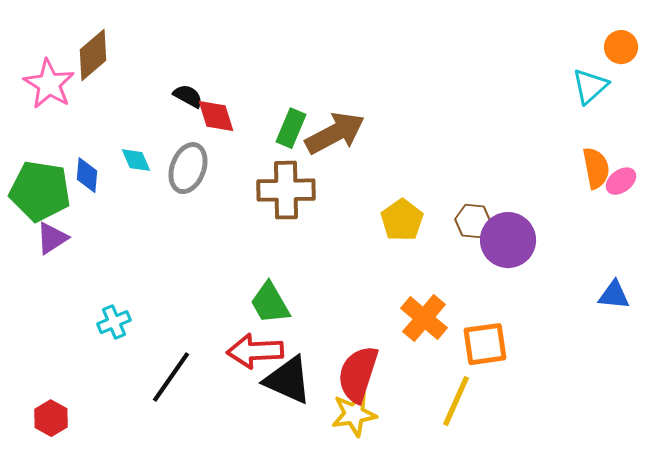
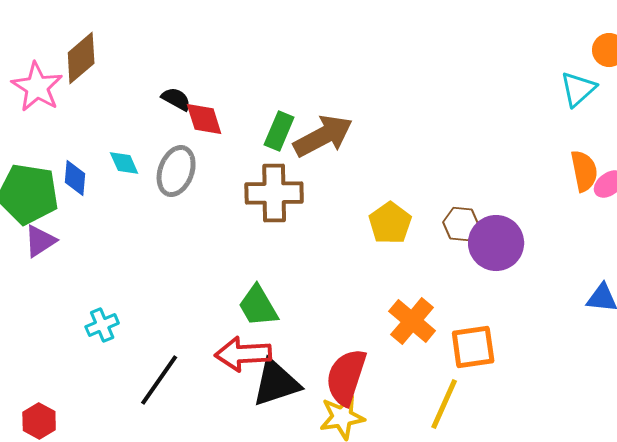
black triangle: (288, 380) -> (276, 383), turned -42

